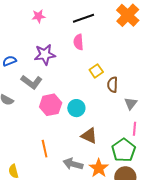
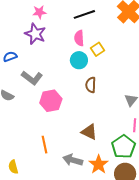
purple star: (45, 55) -> (35, 34), moved, turned 30
yellow square: (96, 71) -> (98, 49), moved
brown semicircle: (113, 85) -> (91, 85), moved
cyan circle: (76, 108) -> (79, 60), moved

